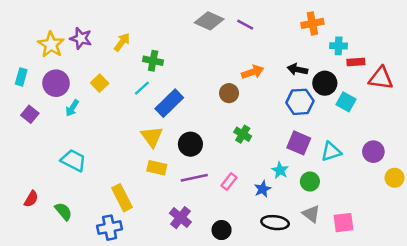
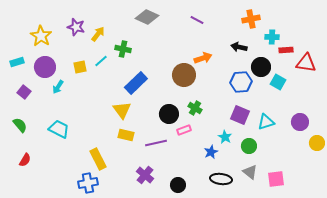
gray diamond: (209, 21) -> (147, 17), moved
purple star: (81, 38) -> (76, 27), moved
black arrow: (297, 69) -> (239, 47), moved
cyan rectangle: (21, 77) -> (17, 62), turned 56
yellow square: (100, 83) -> (80, 67), turned 32
cyan line: (142, 88) -> (101, 61), moved
brown circle: (229, 93) -> (184, 75), size x1.5
black circle: (190, 144) -> (169, 114), moved
pink rectangle: (229, 181) -> (184, 130), moved, turned 32
green semicircle: (63, 211) -> (20, 125), moved

